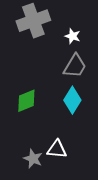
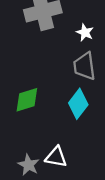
gray trapezoid: (75, 66) -> (84, 66), turned 136

